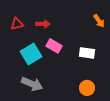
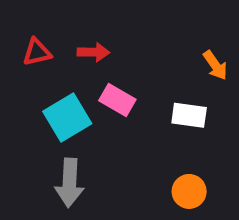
orange arrow: (99, 21) -> (215, 65), moved
gray arrow: (32, 84) -> (69, 183), turned 70

